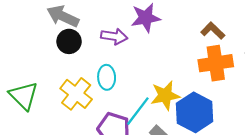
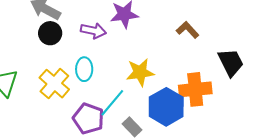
orange cross: (216, 63) -> (195, 89), moved
yellow star: (165, 95) -> (140, 72), moved

